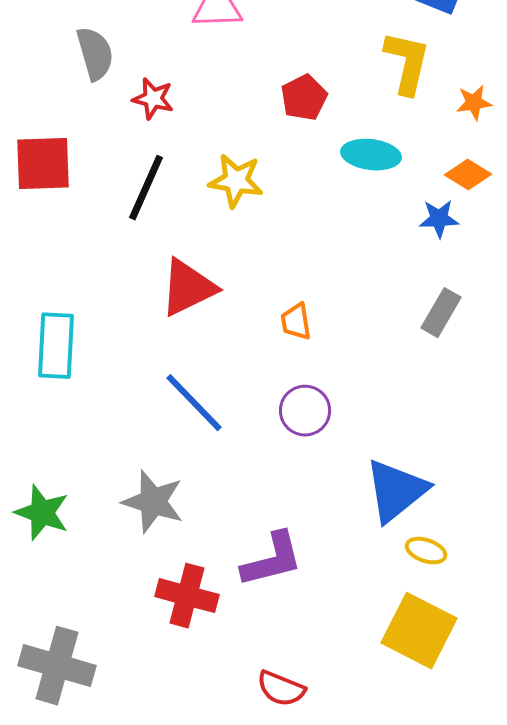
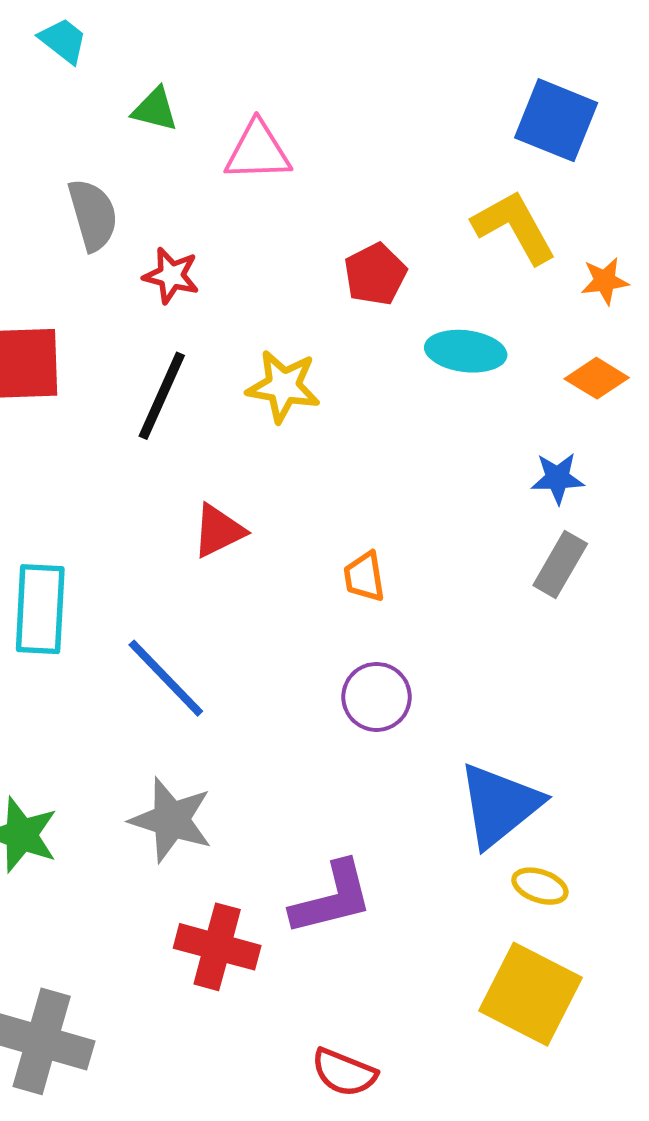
yellow L-shape: (407, 63) -> (514, 227), turned -42
blue star: (439, 219) -> (558, 478), moved
red triangle: (188, 288) -> (218, 531), size x0.7
blue line: (194, 403) -> (166, 678), moved

